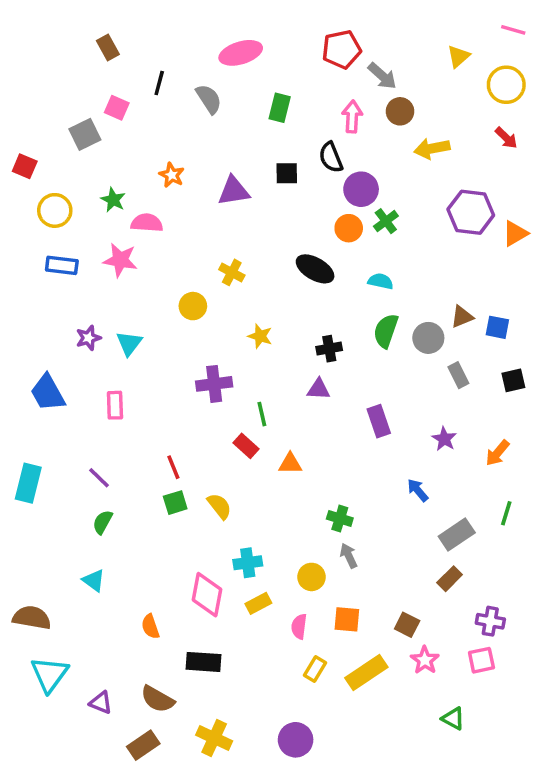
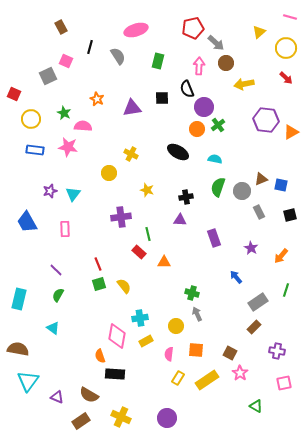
cyan rectangle: (28, 483) -> (19, 299), moved
orange semicircle: (150, 627) -> (100, 356), moved
pink square: (481, 660) -> (284, 383), moved

